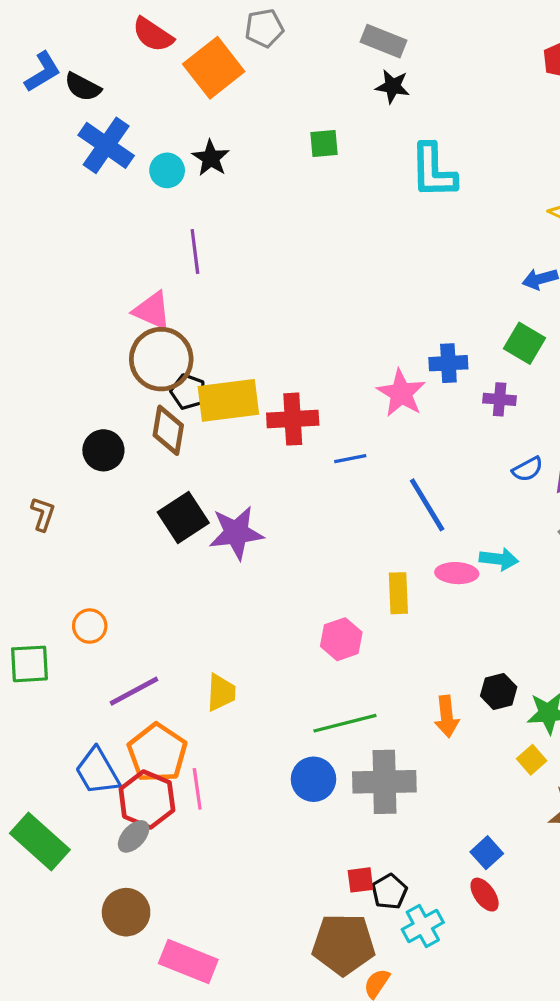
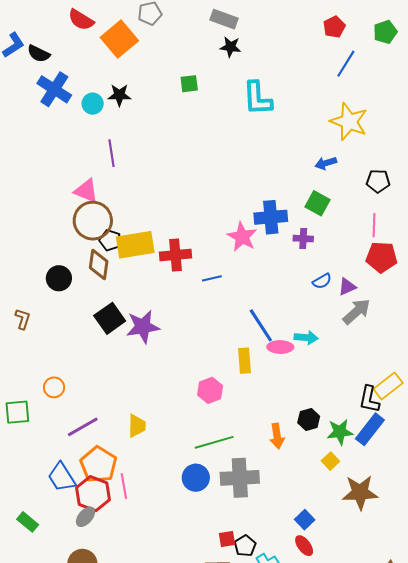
black star: (211, 158) -> (119, 95), turned -30
blue cross: (448, 363) -> (271, 217), size x1.4
blue line: (427, 505) -> (261, 325), moved
green rectangle: (40, 842) -> (28, 522), size x0.6

